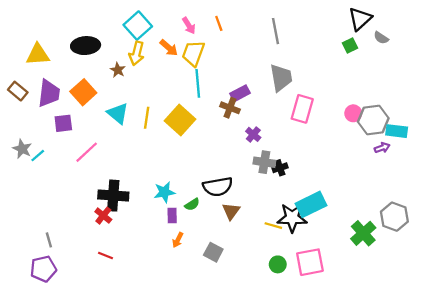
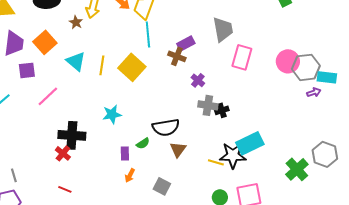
pink circle: (353, 113) -> (288, 61), size x1.5
cyan star: (164, 192) -> (112, 114), moved

